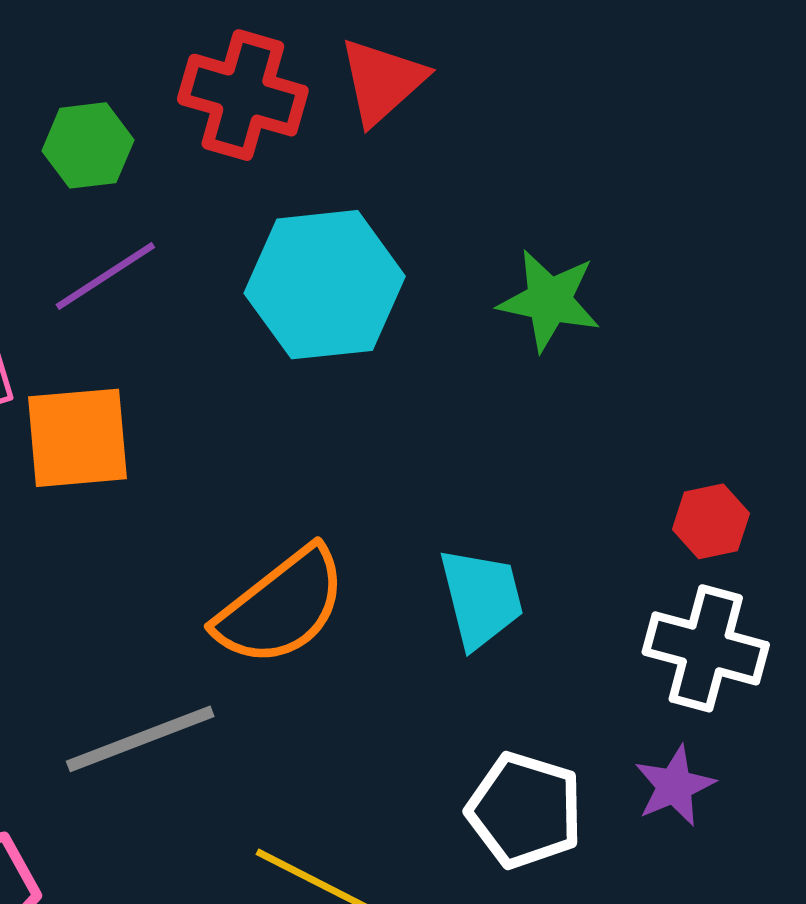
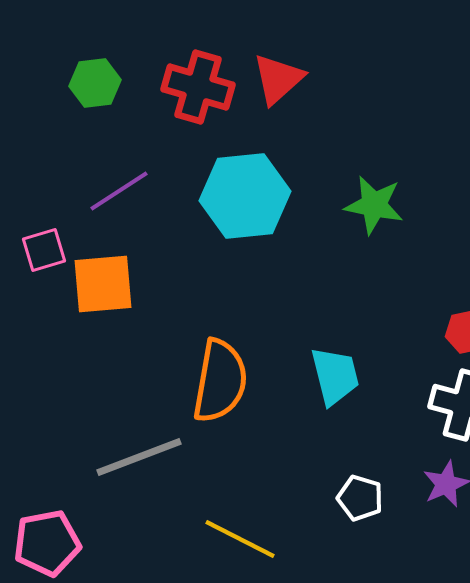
green hexagon: (88, 145) -> (95, 83), moved
orange semicircle: (281, 607) -> (220, 381), turned -42
white pentagon: (525, 810) -> (360, 498), size x0.7

